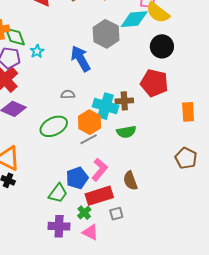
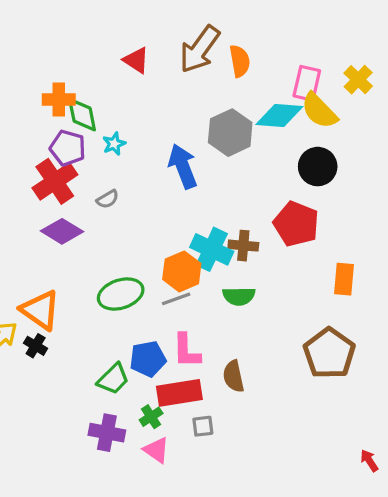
gray semicircle: (68, 94) -> (108, 199), moved, turned 144
green ellipse: (54, 126) -> (121, 294), moved
brown pentagon: (186, 158) -> (329, 353), size x1.4
pink L-shape: (100, 170) -> (186, 351), turned 130

